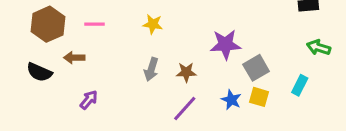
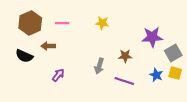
gray arrow: (151, 69) -> (99, 66), moved
purple line: (185, 109) -> (124, 81), turned 66

